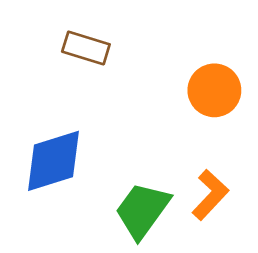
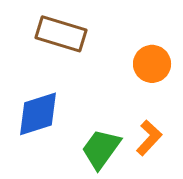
brown rectangle: (86, 48) -> (61, 34), size x1.5

